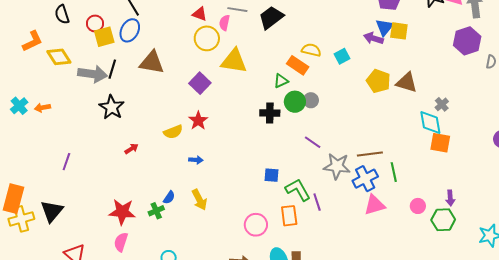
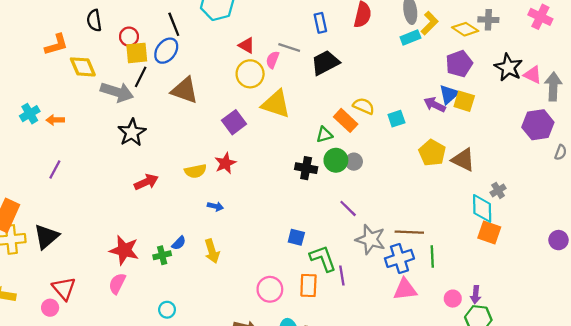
black line: (112, 69) -> (141, 77), moved
red arrow: (131, 149) -> (146, 182), size x1.5
purple line: (66, 162) -> (55, 170), moved
purple arrow: (450, 198) -> (476, 295), moved

